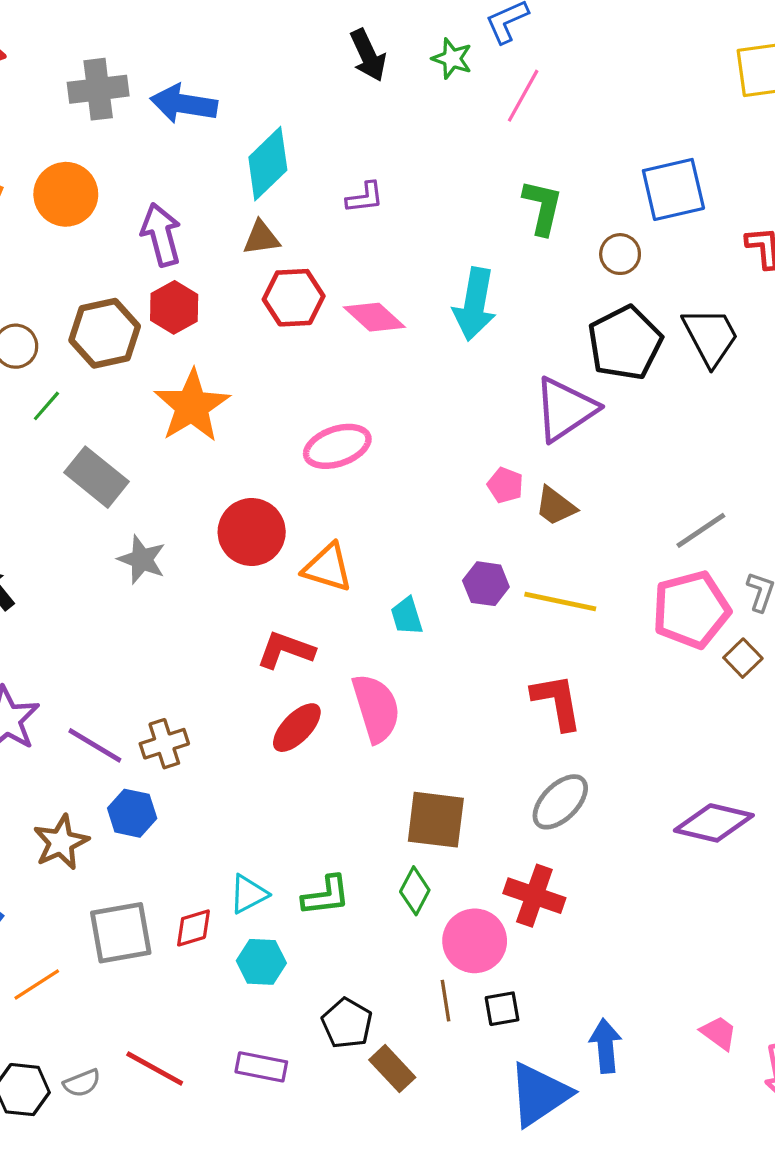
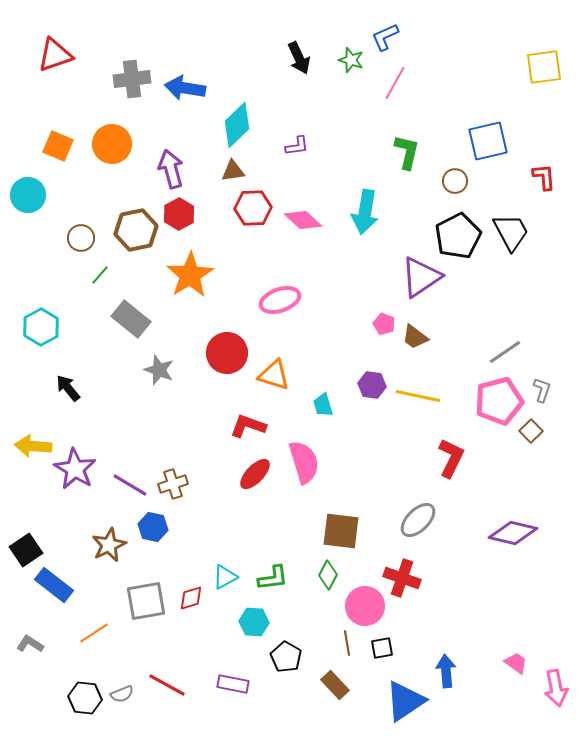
red L-shape: (557, 702) -> (451, 458), moved, turned 36
cyan hexagon: (261, 962) -> (254, 622), moved
brown rectangle: (392, 1069) -> (335, 685), moved

